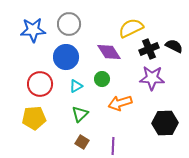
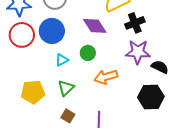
black semicircle: (174, 46) -> (160, 67), moved
red circle: (40, 84) -> (22, 35), moved
yellow pentagon: (34, 118) -> (33, 92), moved

